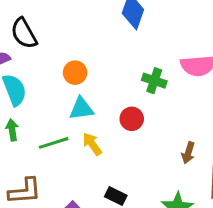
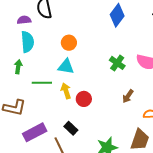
red circle: (132, 119) -> (84, 99), moved
brown arrow: (188, 153) -> (128, 96), moved

